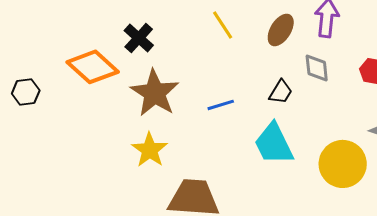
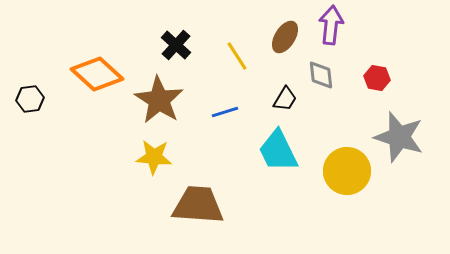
yellow line: (223, 25) -> (237, 56), moved
black cross: (139, 38) -> (176, 45), moved
yellow star: (150, 150) -> (154, 157), turned -30

